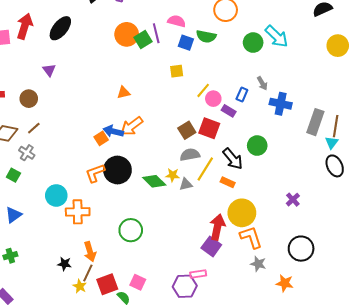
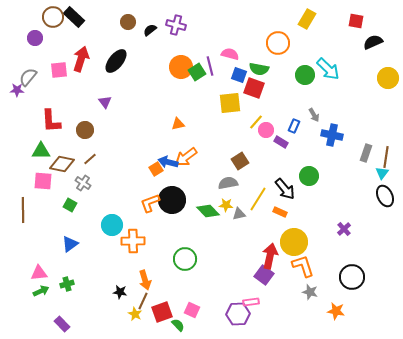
yellow square: (177, 71) -> (230, 103), size x1.6
gray rectangle: (315, 122) -> (366, 153), size x0.7
red square: (209, 128) -> (254, 88), moved
gray semicircle: (190, 155) -> (228, 183), moved

